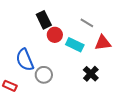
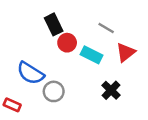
red triangle: (103, 43) -> (126, 52), turned -30
blue semicircle: (25, 60) -> (30, 73), turned -35

